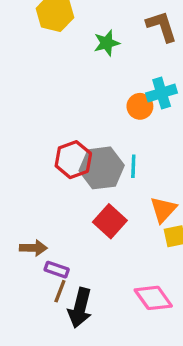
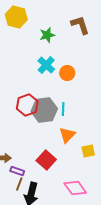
cyan cross: (162, 93) -> (46, 65), moved, turned -30
orange triangle: (163, 210) -> (67, 135), moved
red square: (110, 221) -> (46, 160), moved

